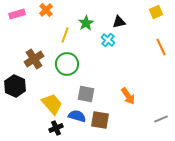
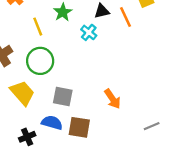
yellow line: (65, 35) -> (38, 27), turned -42
orange line: (161, 47) -> (126, 17), moved
yellow trapezoid: (52, 104) -> (22, 93), moved

